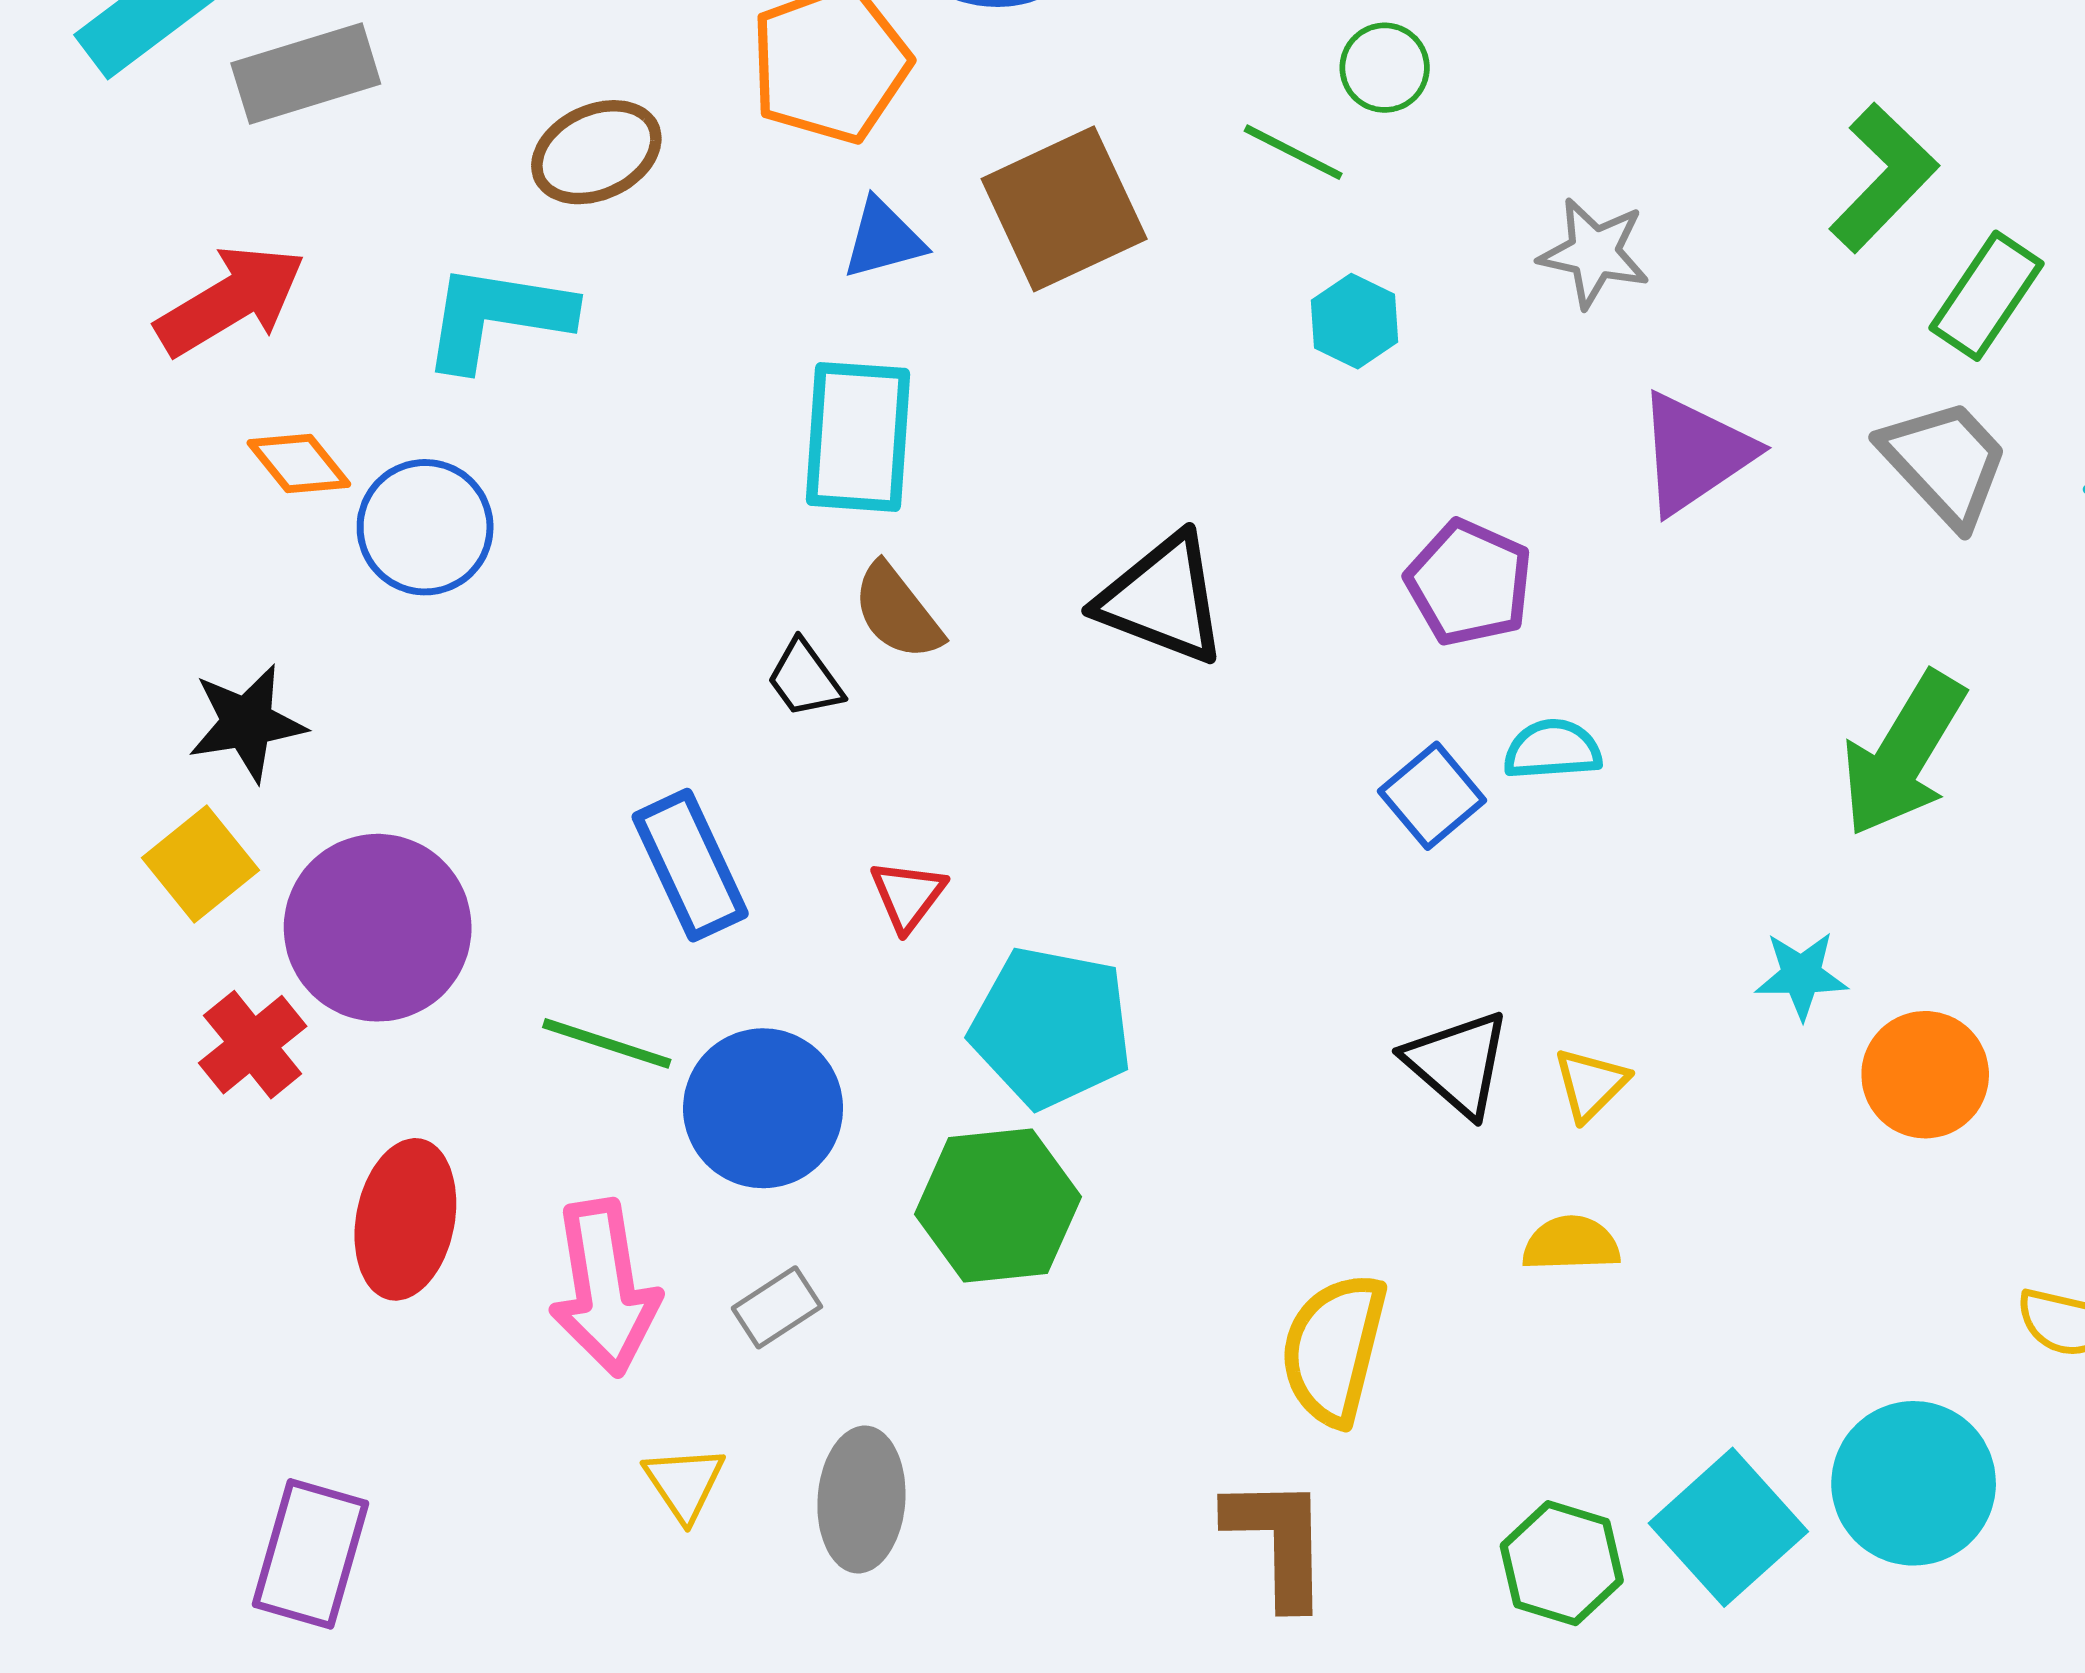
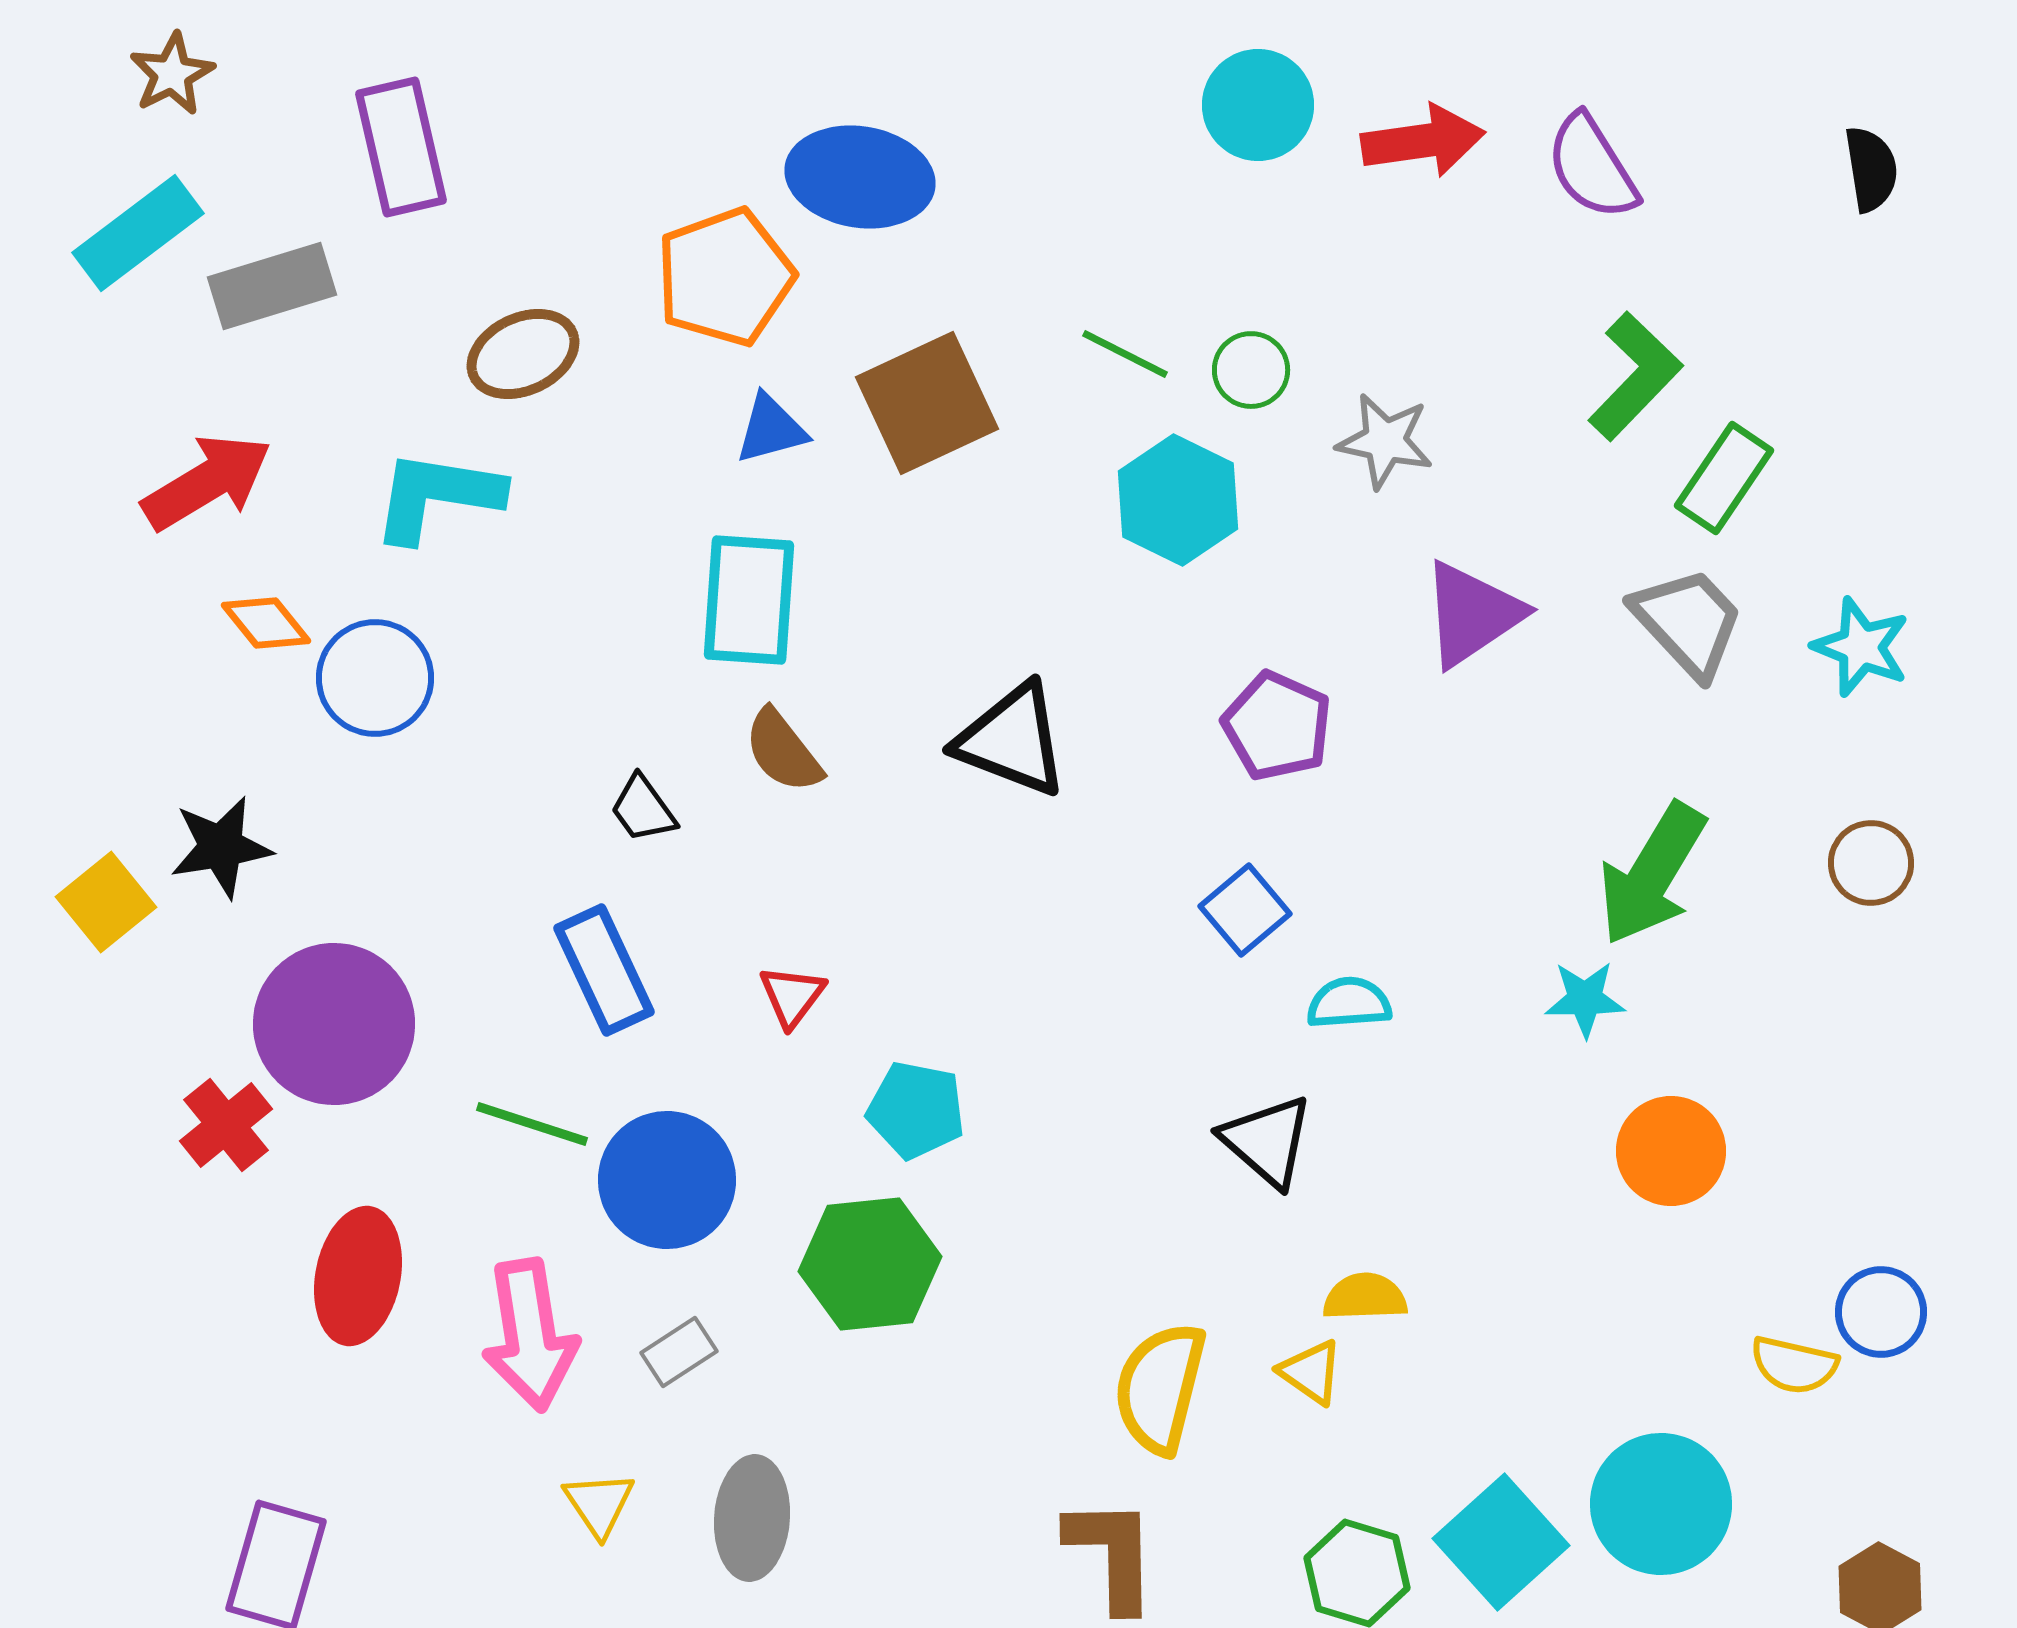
green circle: (1385, 68) -> (1251, 370), moved
cyan hexagon: (1355, 321) -> (1178, 500), size x1.6
black trapezoid: (805, 679) -> (643, 809), moved
cyan semicircle: (1552, 749) -> (1349, 1003), moved
yellow square: (201, 864) -> (106, 902), moved
cyan star: (1801, 975) -> (1585, 999), moved
cyan pentagon: (1051, 1027) -> (916, 1110), size x0.7
yellow triangle: (1591, 1084) -> (1311, 1372), moved, turned -40

